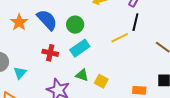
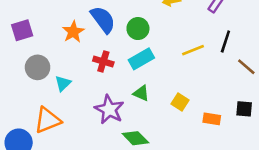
orange star: (19, 22) -> (73, 32), moved
black line: (135, 22) -> (225, 41), moved
yellow square: (101, 81) -> (180, 102), moved

